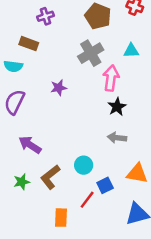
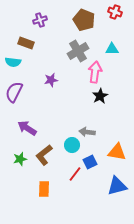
gray arrow: (117, 138) -> (87, 132), moved
orange rectangle: (61, 218) -> (44, 189), moved

